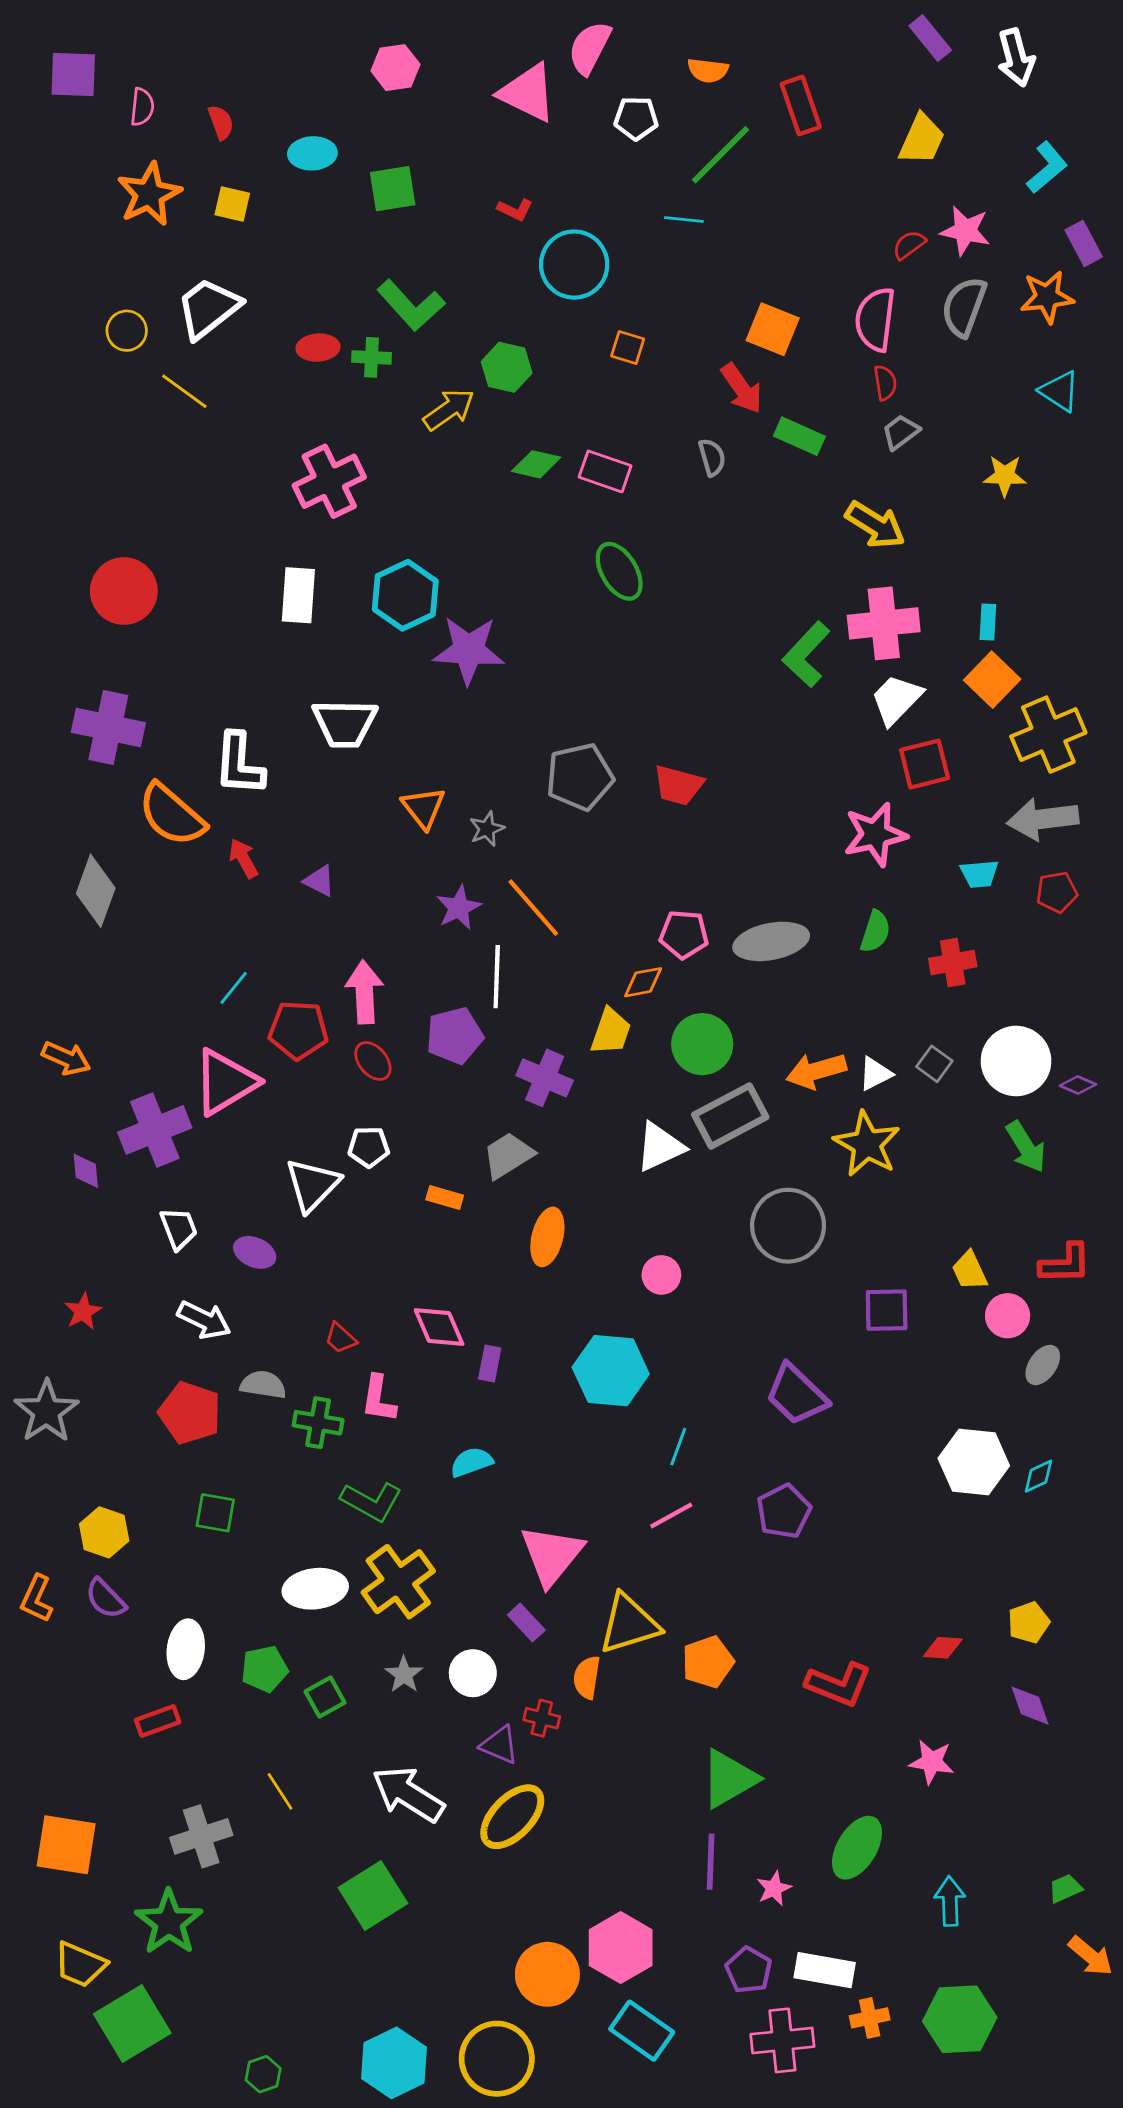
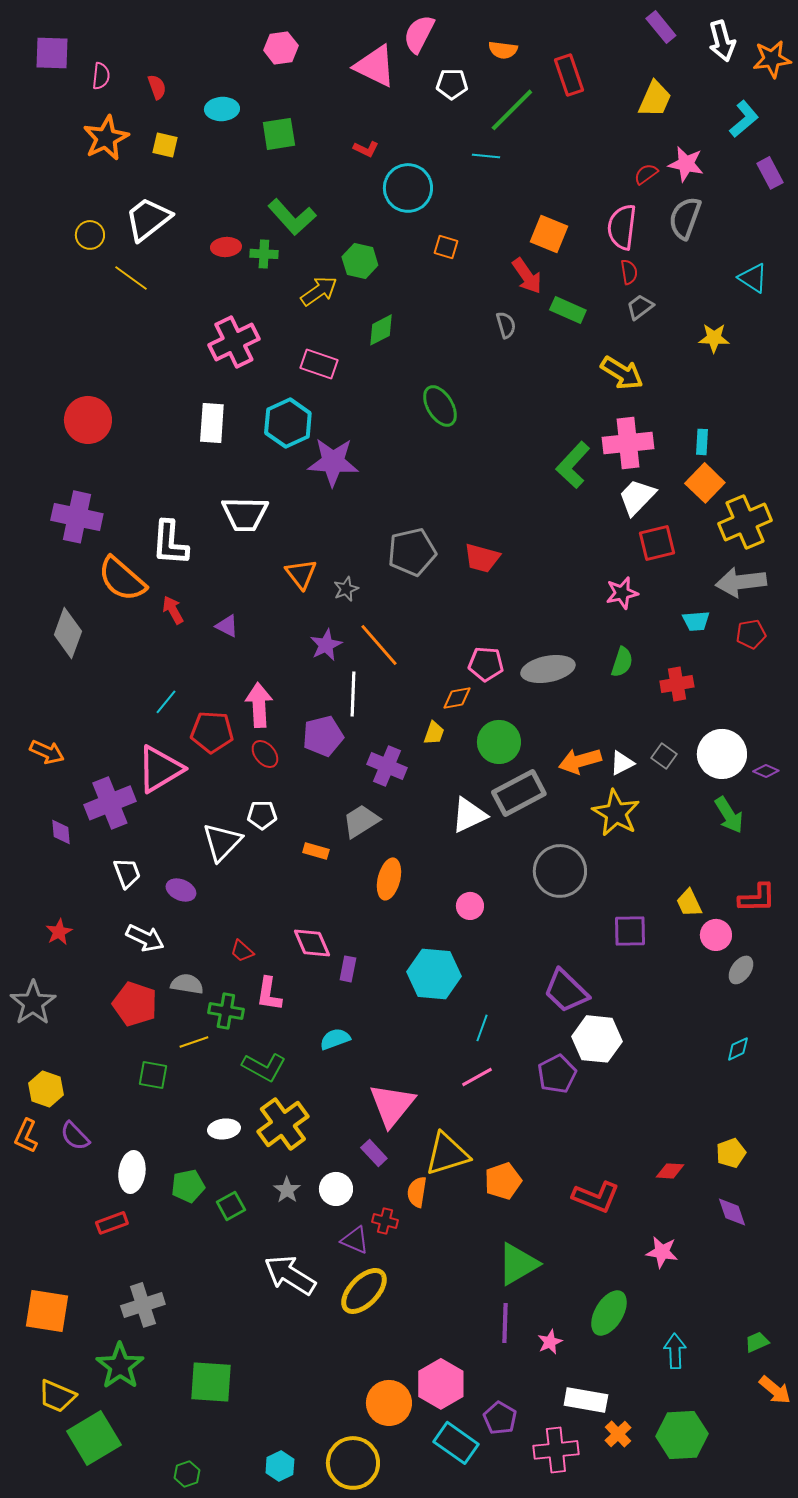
orange star: (1047, 297) -> (772, 59), moved
green diamond: (536, 464) -> (381, 330), turned -40
pink rectangle: (605, 471) -> (319, 364), moved
pink star: (875, 834) -> (622, 593), size x0.7
yellow trapezoid: (611, 1031) -> (434, 733), size x0.7
white hexagon: (974, 1462) -> (597, 1039), moved
yellow hexagon: (104, 1532) -> (46, 1089), moved
white ellipse: (315, 1589) -> (224, 1129), size x0.7
yellow line: (280, 1791) -> (194, 1042), moved, turned -76
green square: (373, 1895) -> (211, 1382), moved, turned 36
purple pentagon: (749, 1970) -> (500, 1418), moved
orange cross: (870, 2018) -> (618, 1434), turned -32
cyan hexagon: (394, 2063) -> (280, 1466), size x0.6

